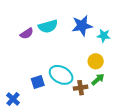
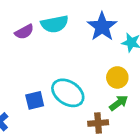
blue star: (82, 26) -> (102, 27), turned -30
brown cross: (81, 88) -> (98, 123), moved

